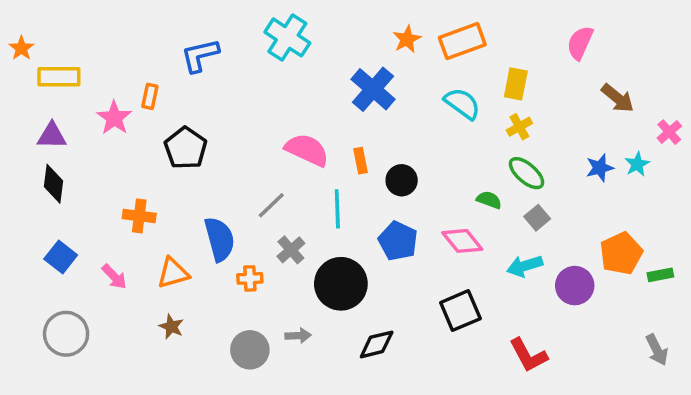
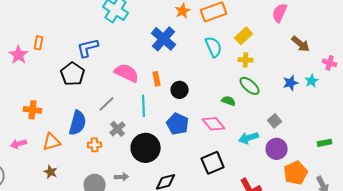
blue L-shape: (200, 55) -> (88, 48), moved
yellow rectangle: (516, 84) -> (244, 36), turned 36
cyan semicircle: (462, 104) -> (214, 47), turned 30
yellow cross: (519, 127) -> (246, 60), turned 32
pink cross: (669, 132) -> (330, 63), turned -32
black pentagon: (186, 148) -> (73, 74), moved
gray square: (537, 218) -> (275, 121), moved
blue semicircle: (220, 239) -> (78, 123), turned 30
orange pentagon: (621, 253) -> (296, 173), moved
pink arrow: (114, 277) -> (19, 144), turned 119

